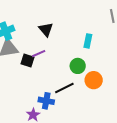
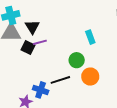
black triangle: (46, 30) -> (32, 27), moved
cyan rectangle: (88, 41) -> (90, 37), turned -40

